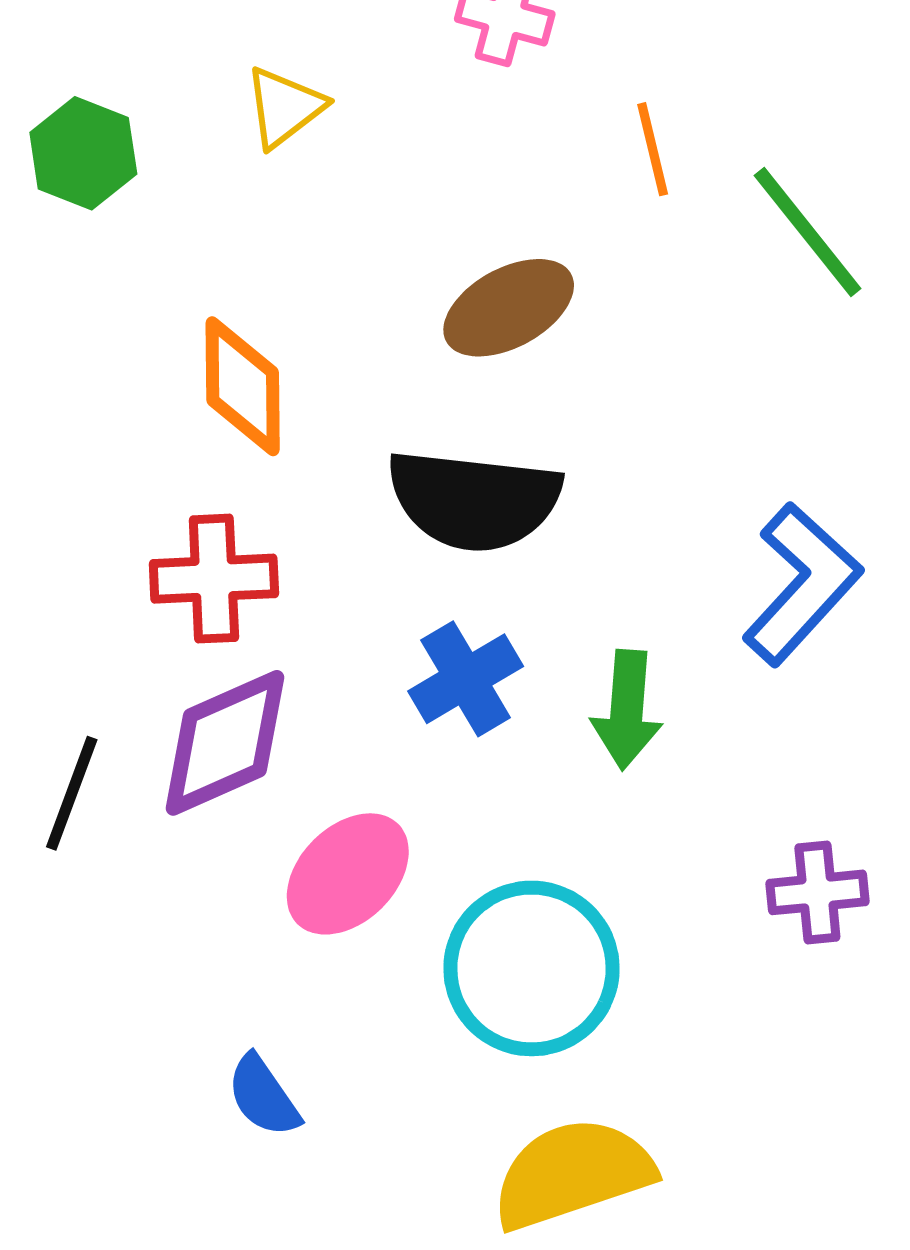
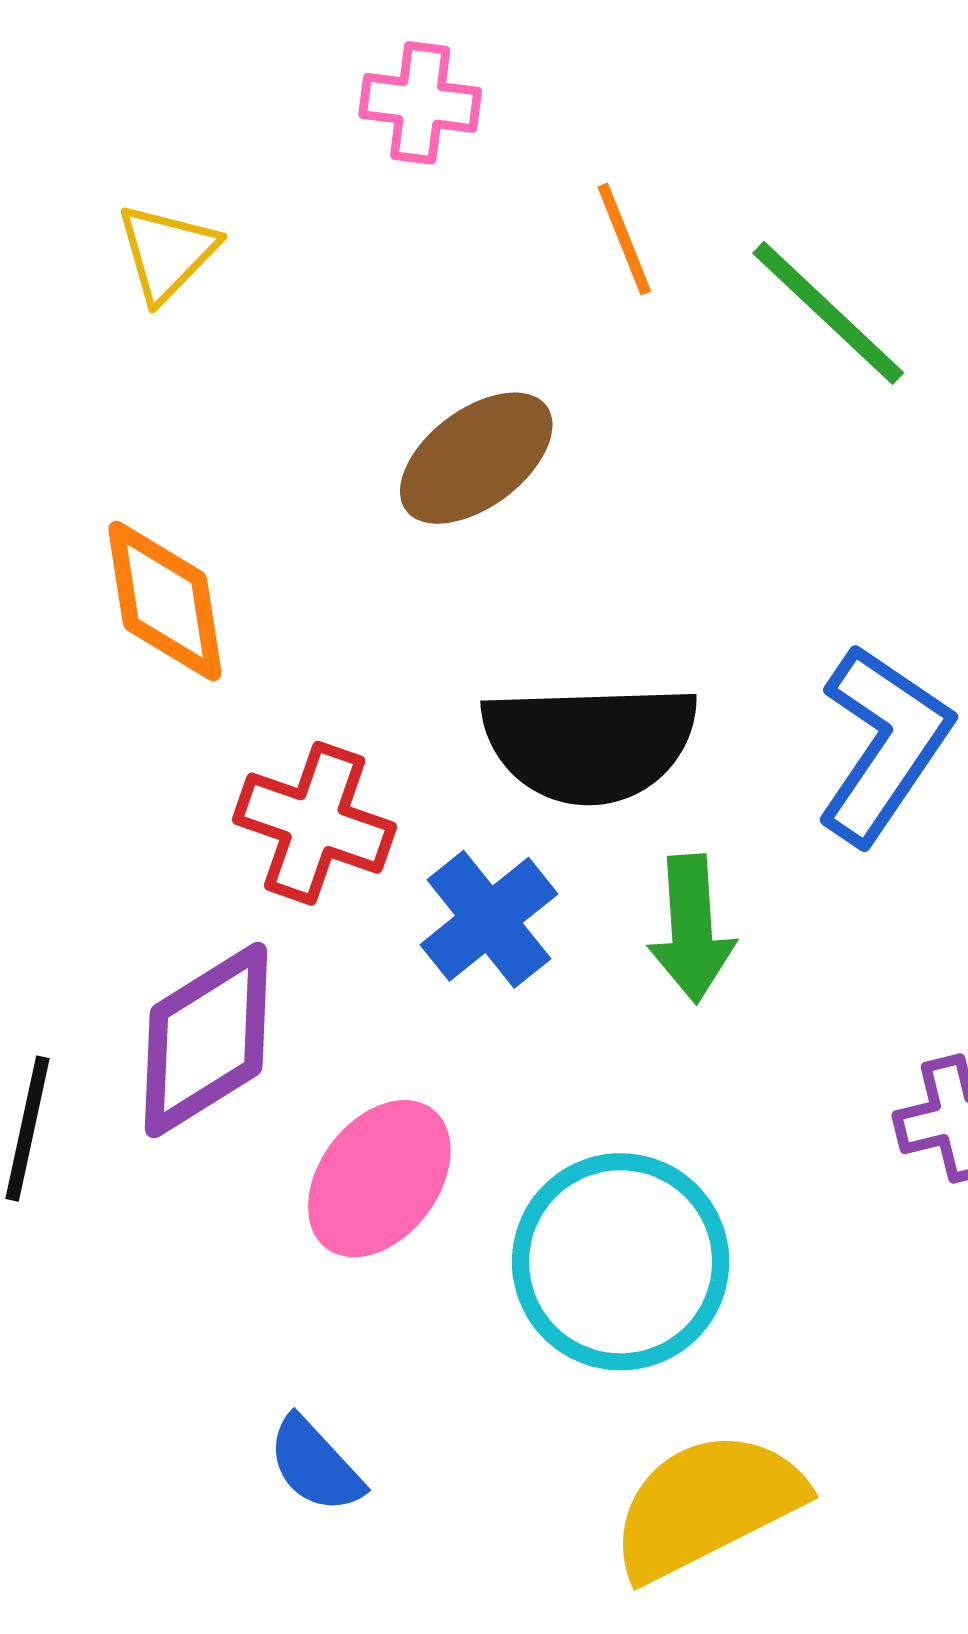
black semicircle: (474, 500) -> (590, 743), moved
red cross: (214, 579) -> (315, 823), moved, turned 30

